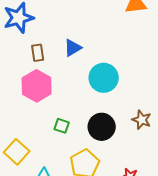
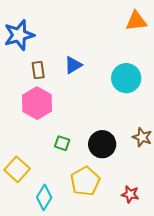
cyan circle: (104, 78) -> (126, 78), moved

